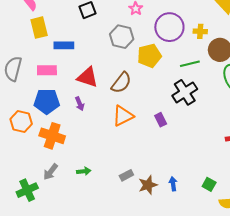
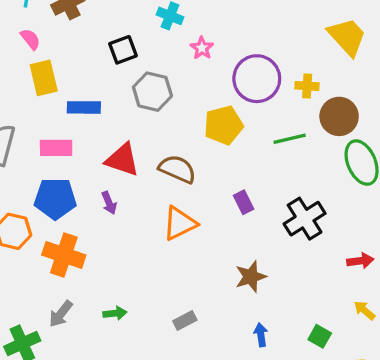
gray hexagon: (122, 37) -> (152, 92), moved
brown semicircle: (121, 83) -> (177, 169), turned -105
black cross: (185, 92) -> (305, 219), moved
purple rectangle: (161, 120) -> (244, 202), moved
brown star: (148, 185) -> (251, 277), moved

